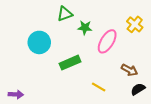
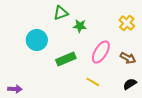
pink ellipse: (107, 41) -> (101, 52), moved
brown arrow: (129, 70) -> (128, 58), moved

